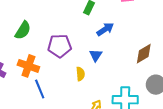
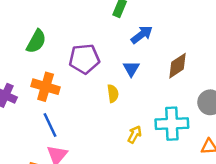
brown diamond: (144, 54) -> (177, 66), moved
blue line: (40, 89) -> (50, 125), moved

